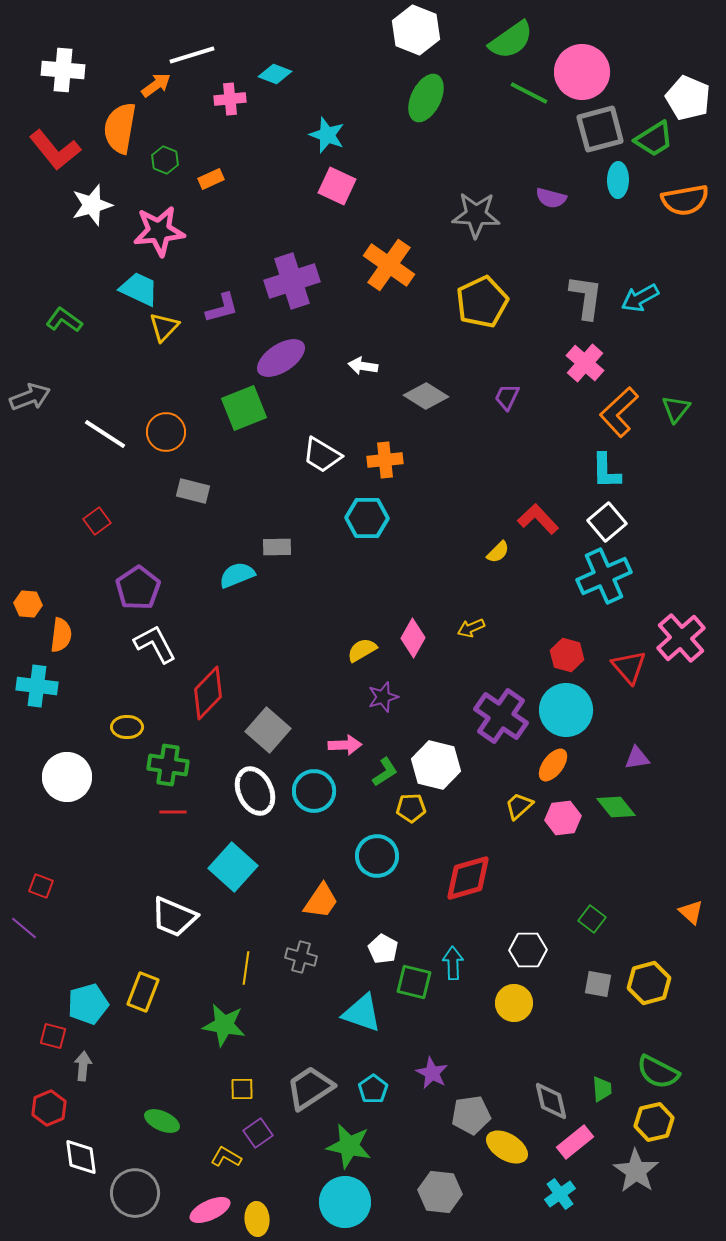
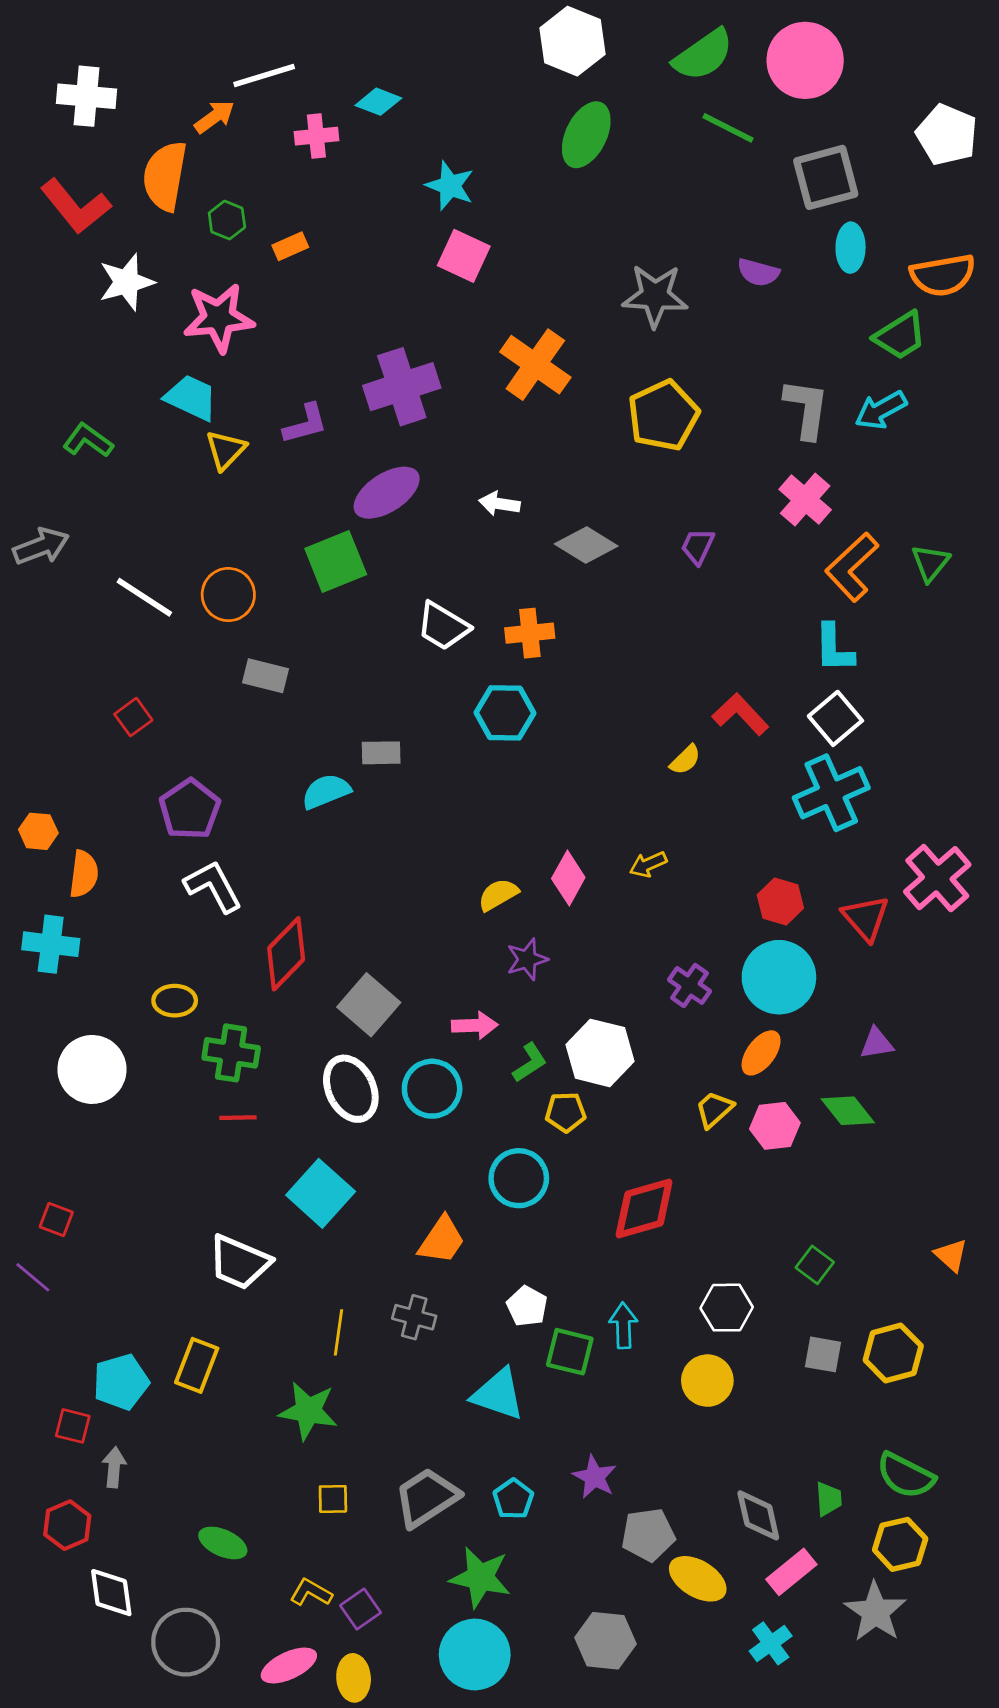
pink circle: (582, 72) -> (805, 60), moved
green trapezoid: (654, 139) -> (900, 336), moved
purple cross: (501, 716) -> (689, 985), size x0.6
purple square: (258, 1133) -> (360, 1609), moved

